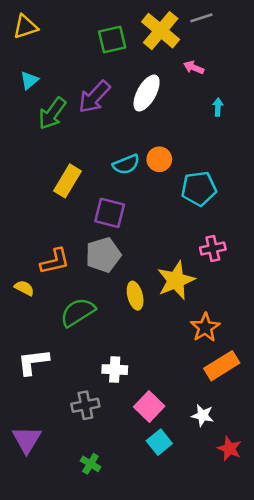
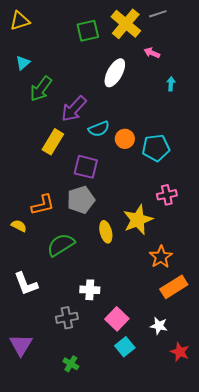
purple arrow: (94, 97) -> (74, 109), moved
orange circle: (159, 159) -> (125, 139), moved
white L-shape: (33, 362) -> (26, 284), turned -104

